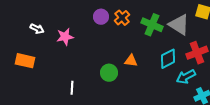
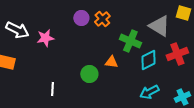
green cross: (152, 25) -> (130, 41), moved
white arrow: (37, 29) -> (17, 30), size x1.6
cyan arrow: (186, 77) -> (149, 92), moved

